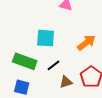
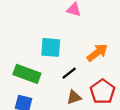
black line: (54, 65) -> (69, 73), moved

